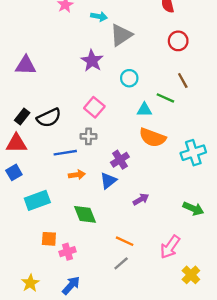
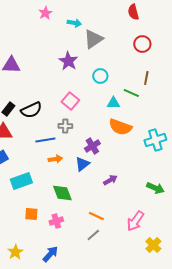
brown line: (183, 80) -> (146, 78), turned 40
pink cross: (68, 252) -> (56, 221), moved

